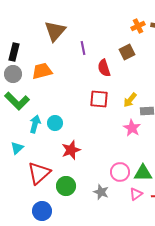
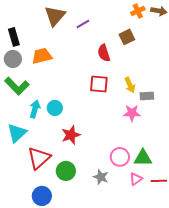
purple line: (83, 48) -> (83, 24), moved, turned 72
black rectangle: (14, 52) -> (14, 37), turned -30
yellow arrow: (130, 100) -> (130, 85), turned -63
pink star: (132, 128) -> (132, 113), turned -30
cyan triangle: (17, 148) -> (17, 133), size x1.5

